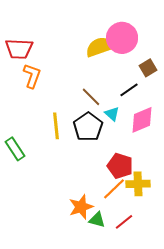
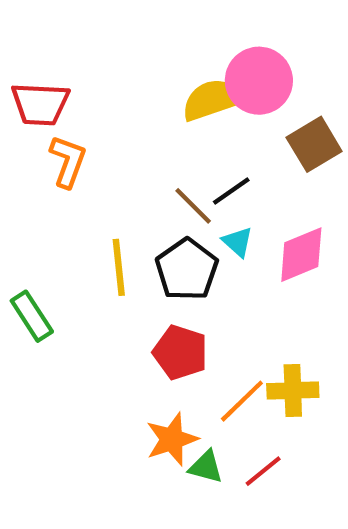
brown square: (148, 68) -> (314, 144), size x1.4
black line: (129, 90) -> (231, 191), moved
red pentagon: (120, 166) -> (180, 352), moved

